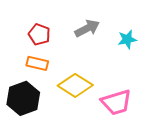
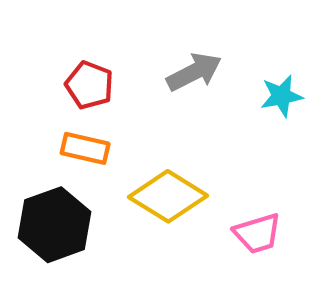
pink trapezoid: (116, 102) -> (257, 233), size x0.7

